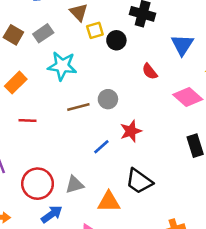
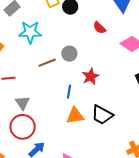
blue line: (101, 147) -> (69, 92), turned -32
gray triangle: (75, 185) -> (22, 103), moved, turned -42
orange triangle: (109, 202) -> (75, 116), moved

